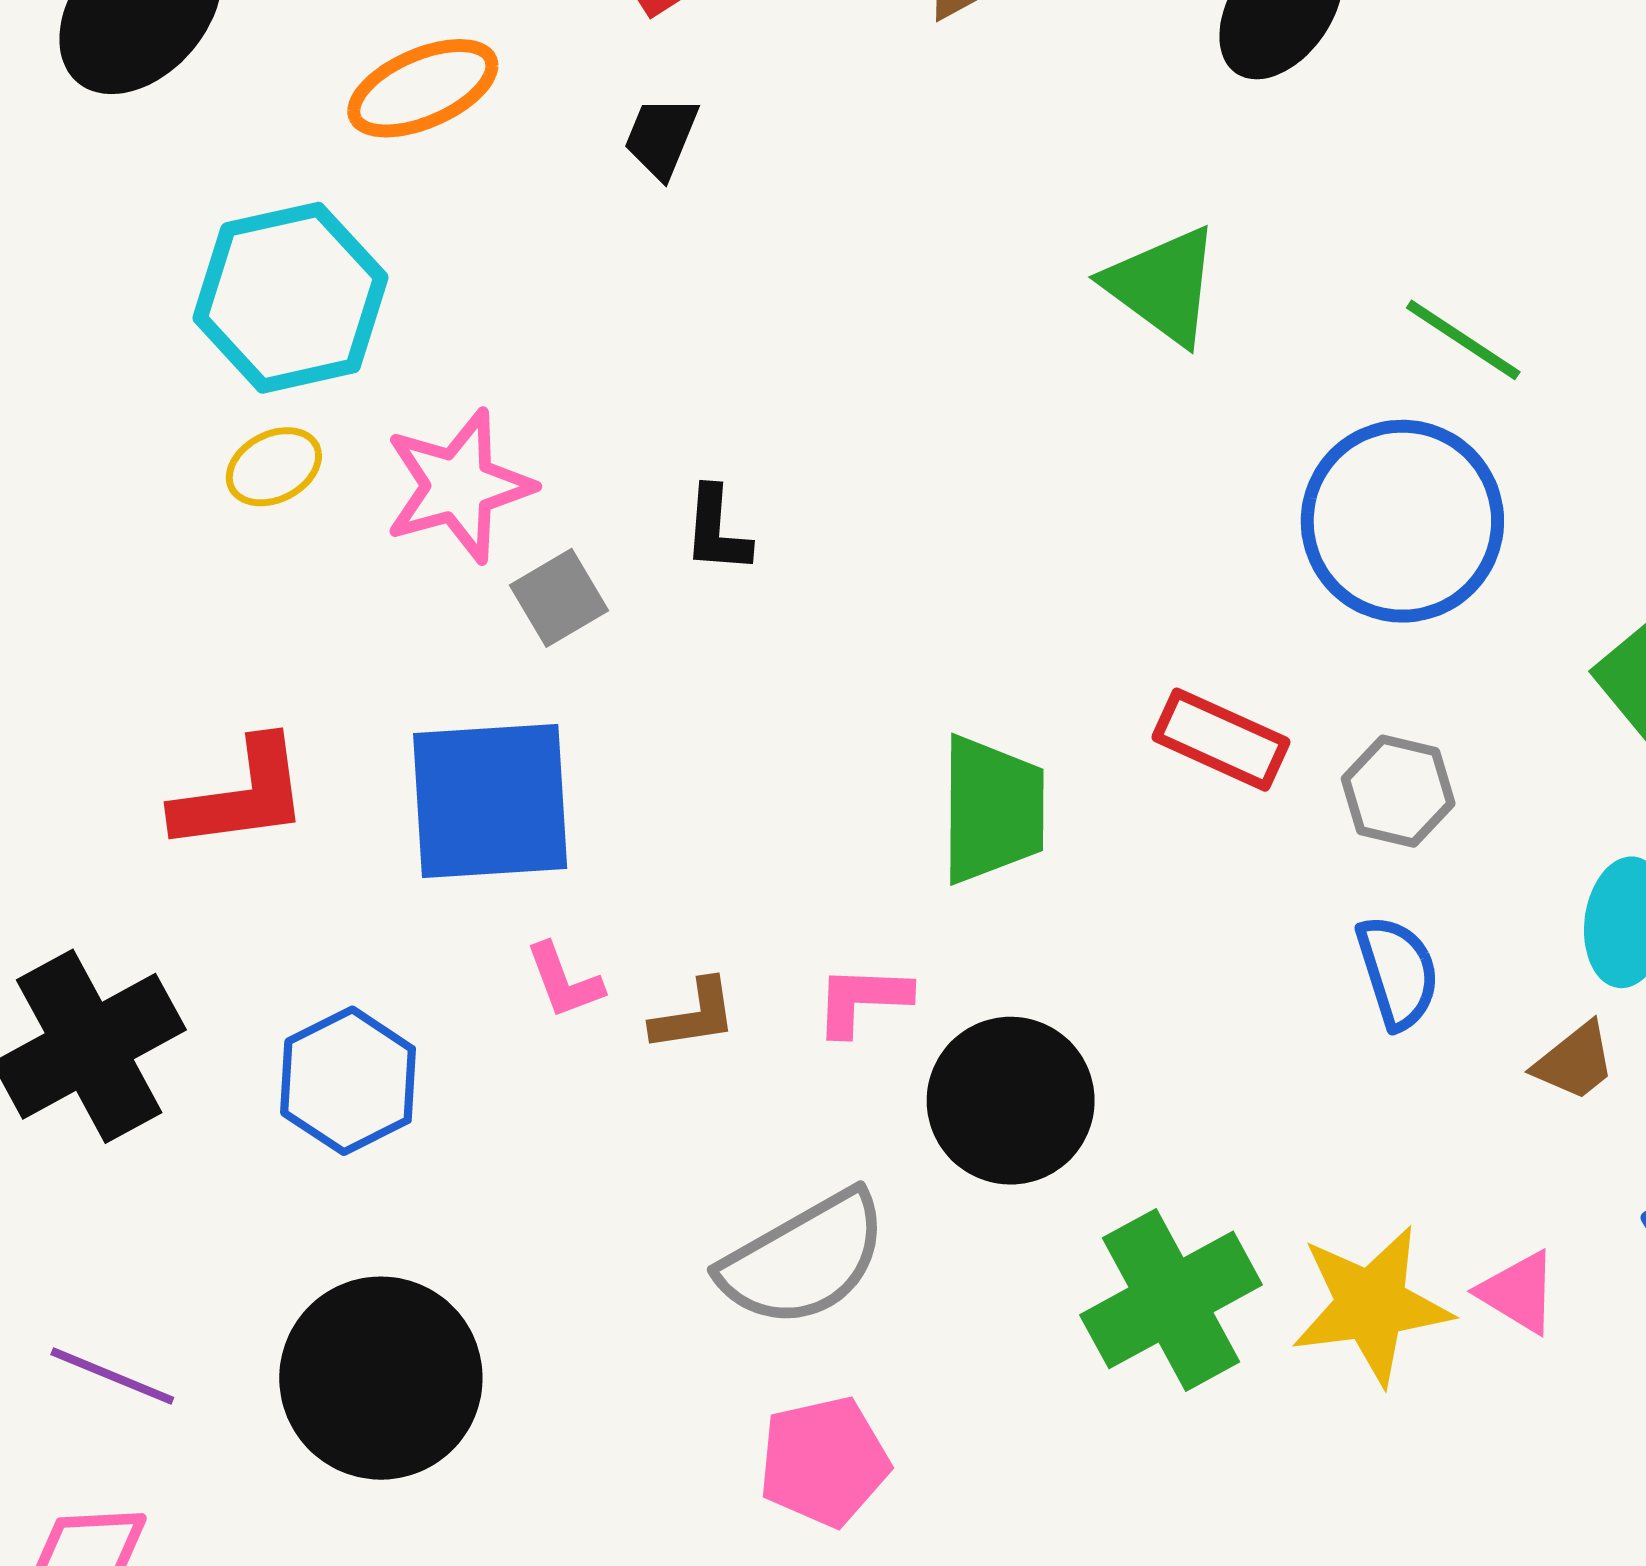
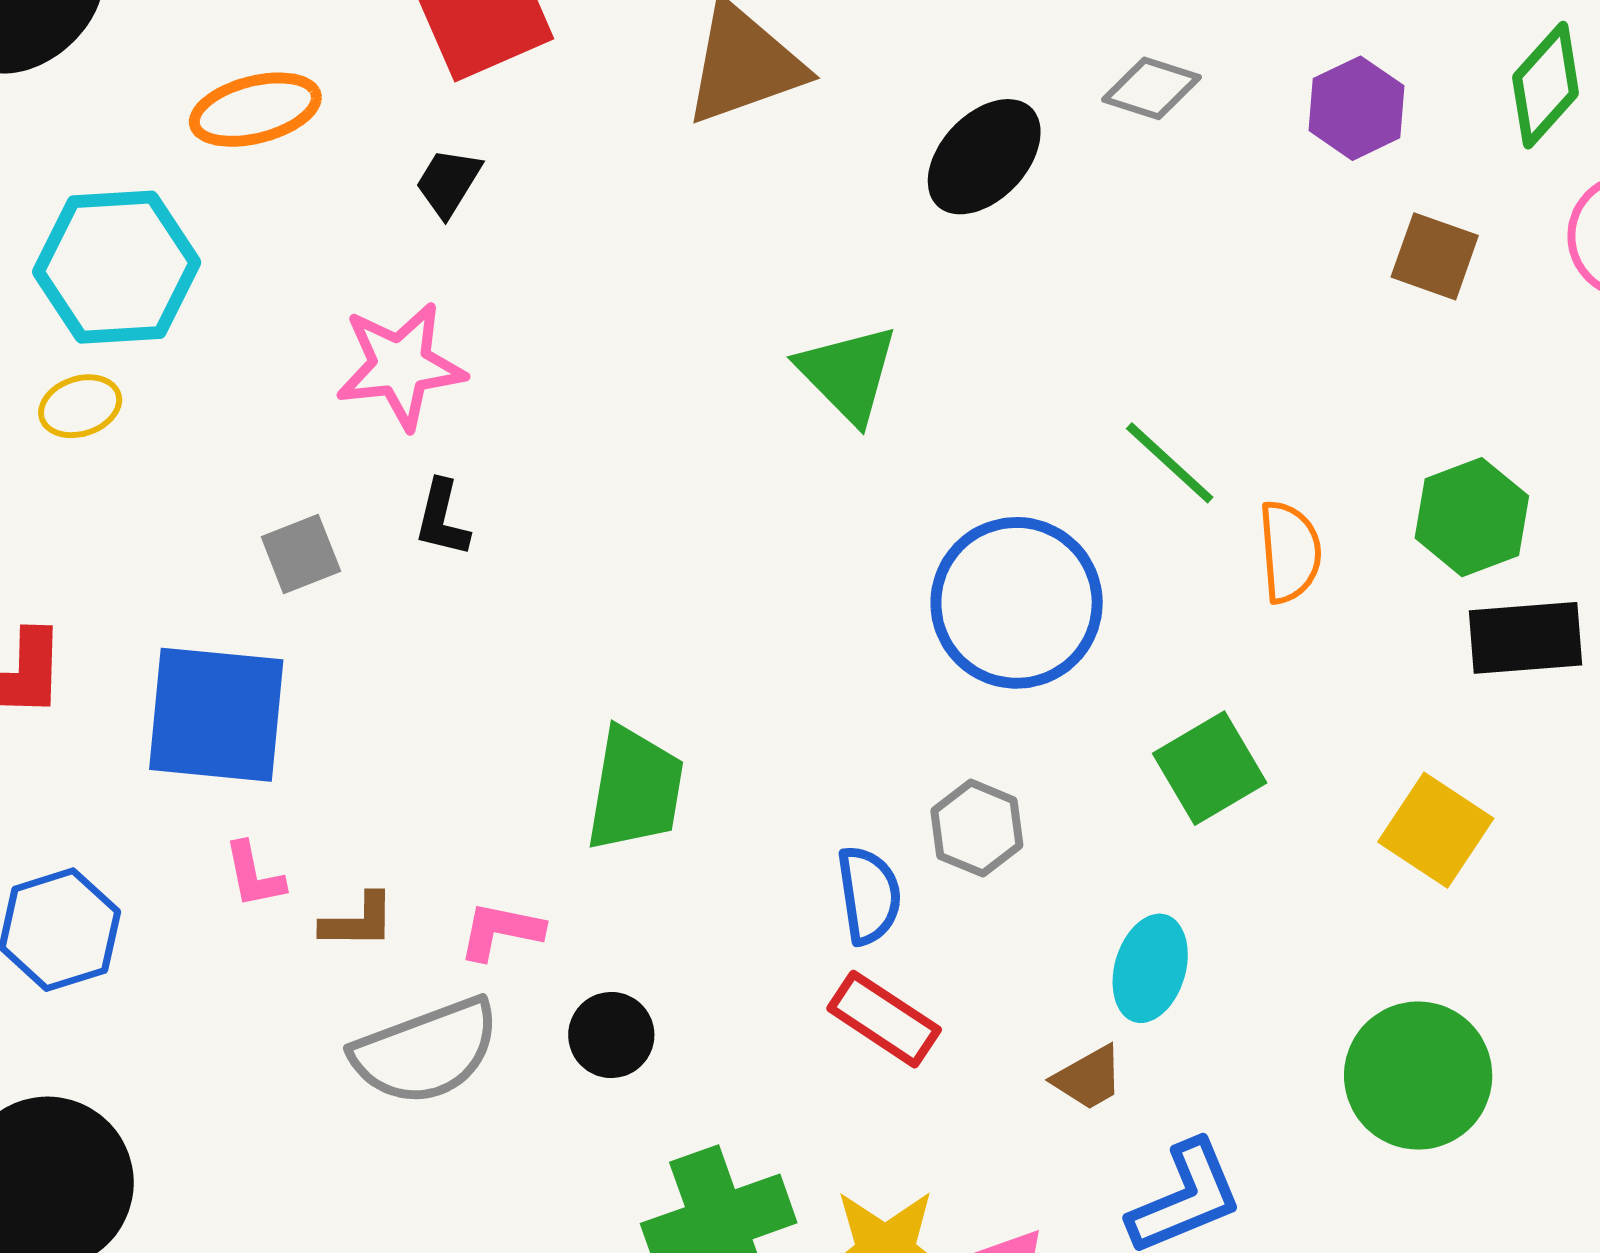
green line: (1463, 340) -> (1170, 463), moved
pink star: (458, 486) -> (400, 366), moved
red rectangle: (1221, 740) -> (884, 1019), moved
blue semicircle: (1398, 972) -> (869, 895), moved
black circle: (1011, 1101) -> (611, 1035), size x0.6
gray semicircle: (804, 1259) -> (426, 1051), moved

